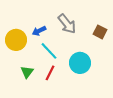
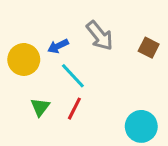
cyan circle: (80, 63) -> (141, 126), moved

